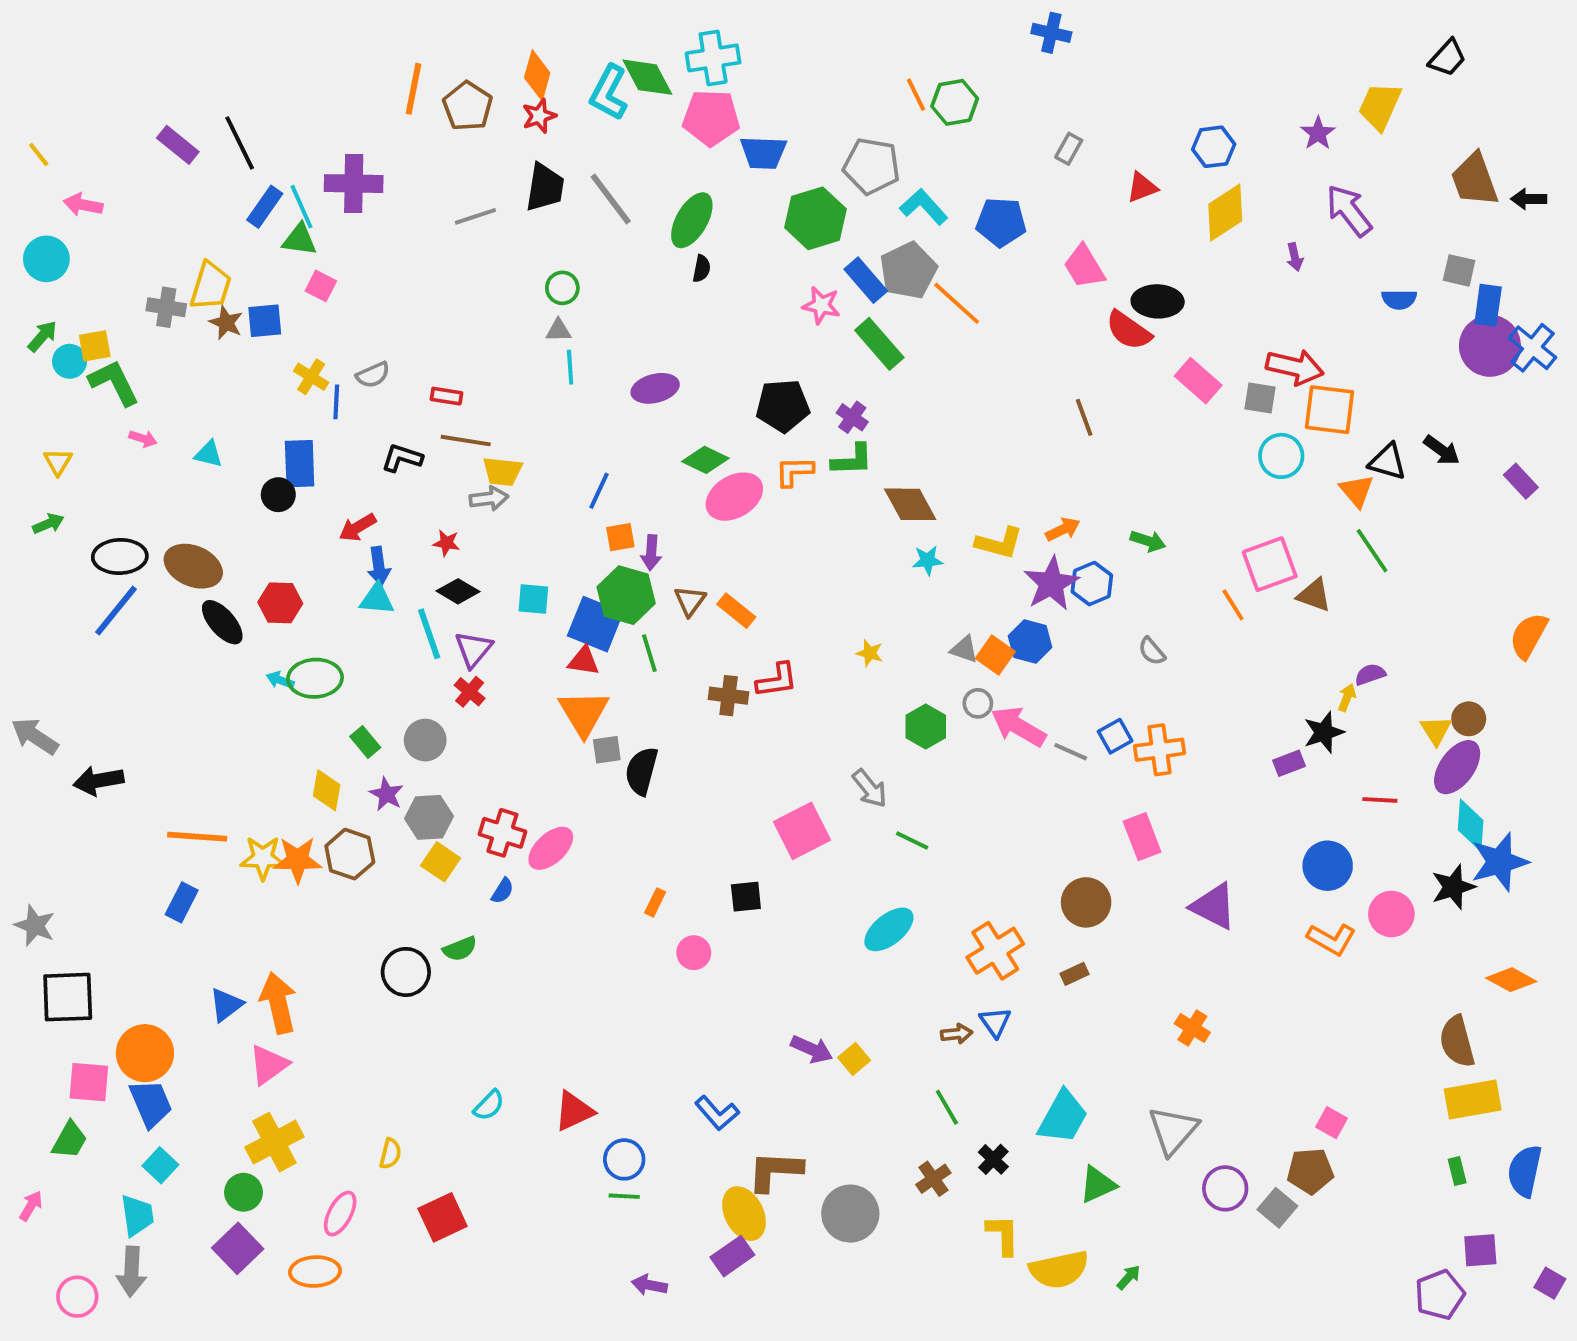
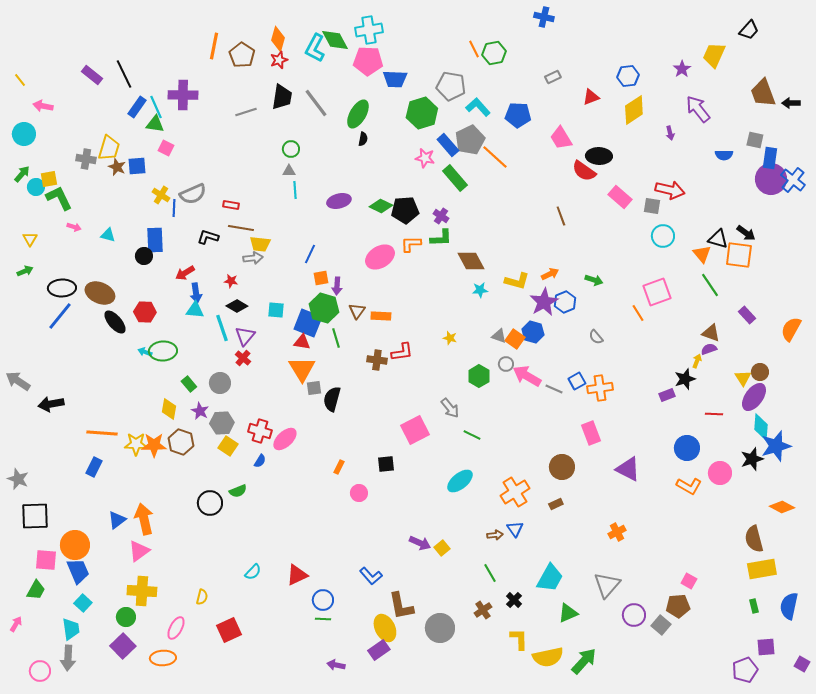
gray rectangle: (1069, 149) -> (553, 77), turned 35
gray semicircle: (373, 375) -> (193, 194), size x1.5
orange square: (1330, 410) -> (739, 255), moved
green diamond: (705, 460) -> (381, 206), moved
purple rectangle: (1521, 481) -> (747, 315), moved
brown triangle: (1314, 595) -> (711, 333), moved
orange rectangle: (736, 611) -> (381, 316), turned -36
orange cross: (1192, 1028) -> (617, 532), turned 30
yellow cross: (274, 1142) -> (142, 591), turned 32
brown L-shape: (775, 1171) -> (401, 606), turned -104
green arrow: (1129, 1277) -> (584, 661), size x2.0

